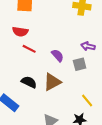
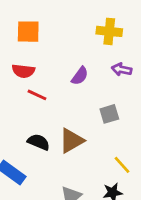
purple arrow: (88, 46) -> (122, 69), moved
purple semicircle: (58, 55) -> (80, 76), moved, turned 80

